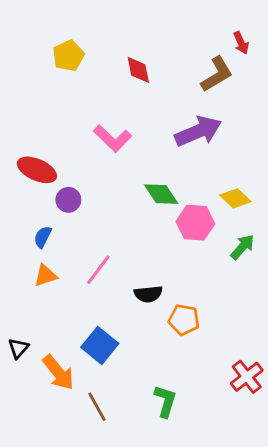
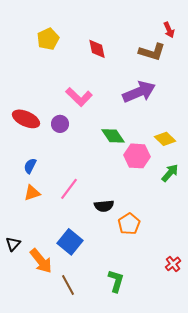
brown L-shape: (217, 74) -> (152, 52), turned 48
purple circle: (68, 200) -> (60, 124), moved
orange pentagon: (184, 320) -> (129, 224), turned 30
red cross: (247, 377) -> (173, 264), size x0.7

